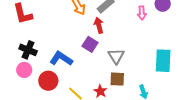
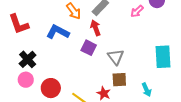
pink arrow: (142, 13) -> (137, 11), turned 56
black cross: (28, 50) -> (28, 59), turned 30
blue L-shape: (61, 59) -> (58, 32), moved

